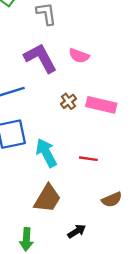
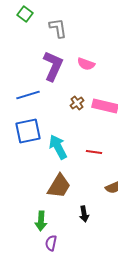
purple L-shape: (40, 58) -> (53, 66), turned 52
black arrow: (77, 231) -> (84, 214), turned 112

